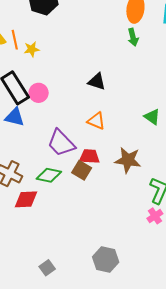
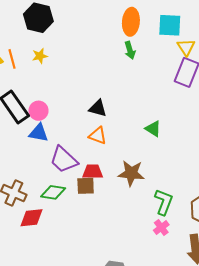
yellow star: (32, 49) -> (40, 56), moved
black triangle: (97, 82) -> (98, 108), moved
blue triangle: (15, 117) -> (39, 133), moved
brown square: (82, 170) -> (86, 186), turned -30

